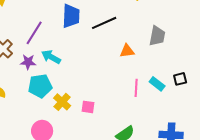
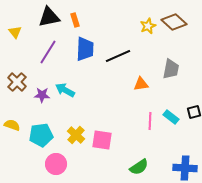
purple line: (34, 33) -> (48, 52), moved
cyan pentagon: (40, 86) -> (41, 135), moved
pink square: (88, 107) -> (102, 140), size x1.5

